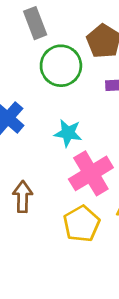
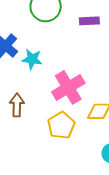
cyan star: (68, 133) -> (32, 59), moved

